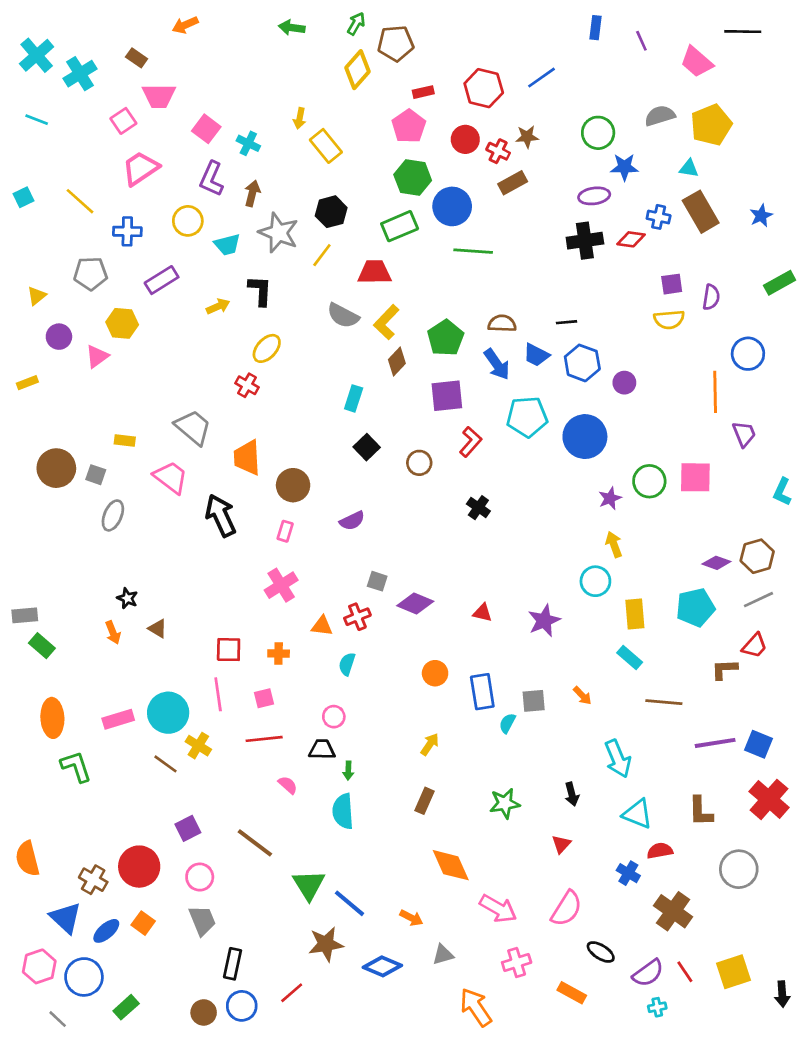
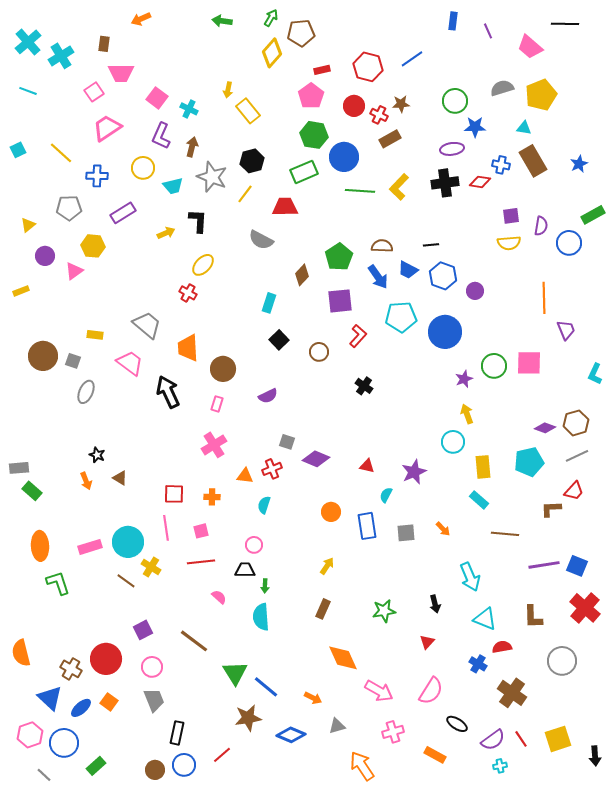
brown rectangle: (137, 58) -> (104, 44), turned 63
yellow L-shape: (386, 322) -> (399, 187), moved
blue circle: (748, 354) -> (569, 243), moved
cyan semicircle: (507, 723) -> (386, 495), moved

